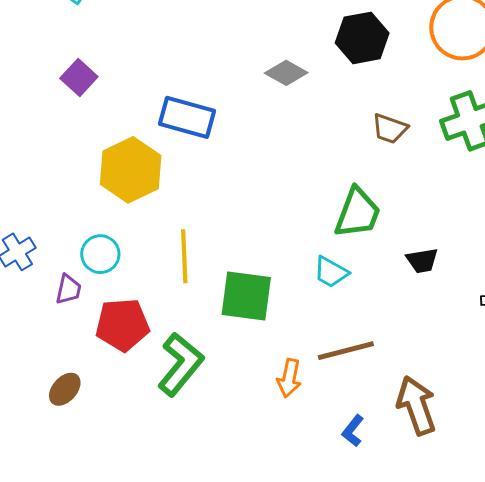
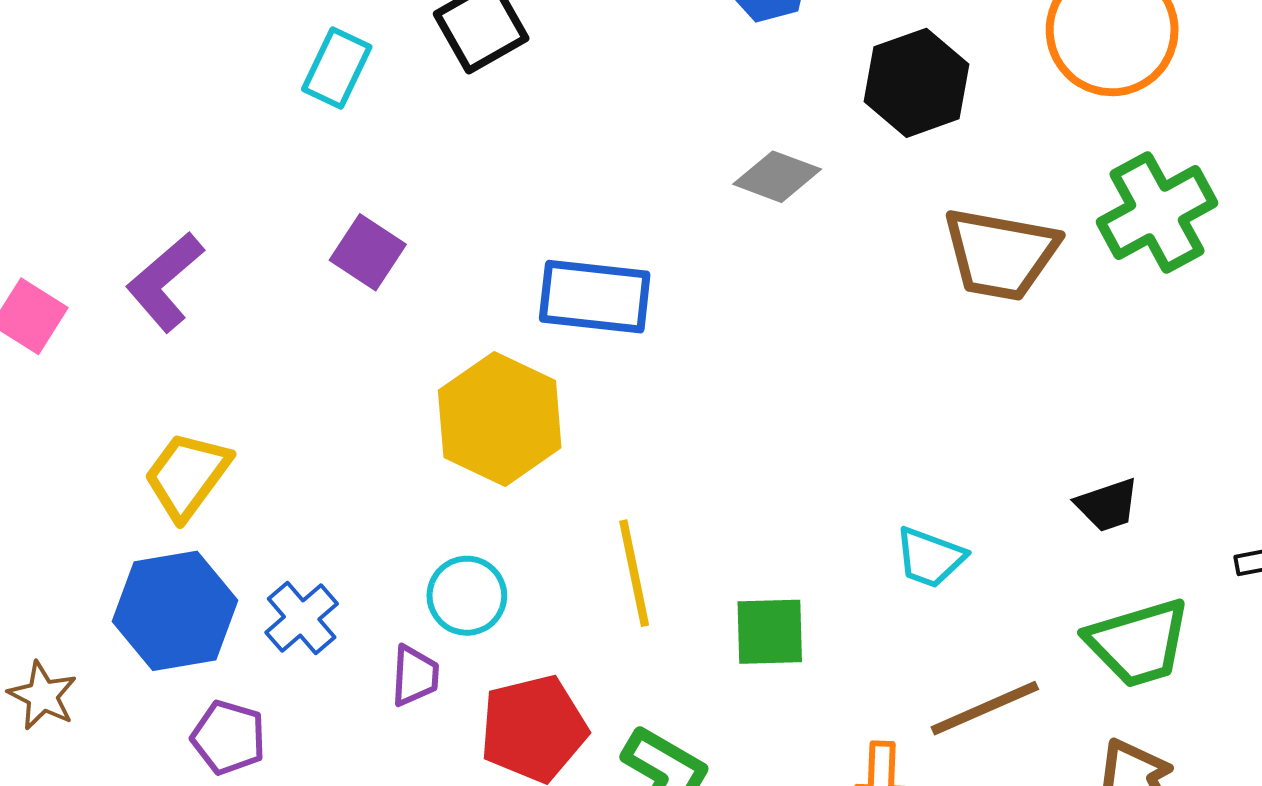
brown trapezoid: (390, 129) -> (1000, 254), size x1.6
green trapezoid: (358, 213) -> (1138, 643), moved, turned 62
green square: (246, 296) -> (770, 632), size x0.7

